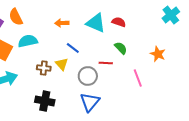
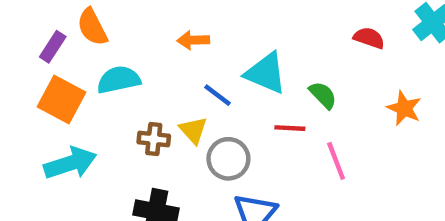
red semicircle: (119, 22) -> (369, 38), moved
cyan triangle: (96, 23) -> (266, 73), moved
gray circle: (88, 76) -> (228, 159), moved
pink line: (138, 78) -> (336, 161), moved

